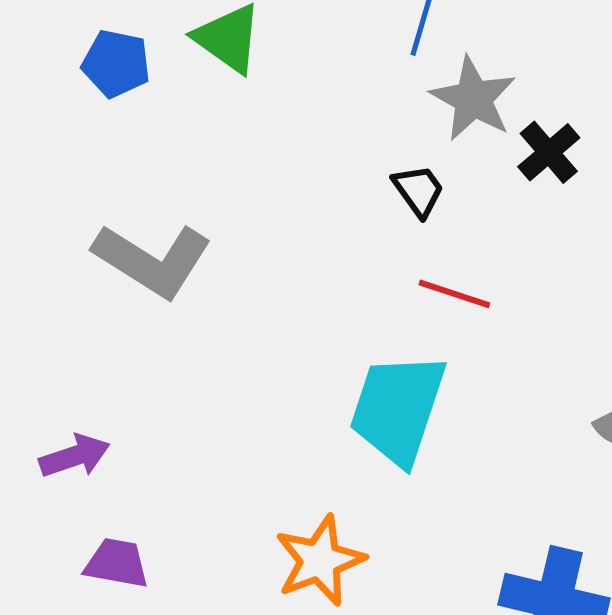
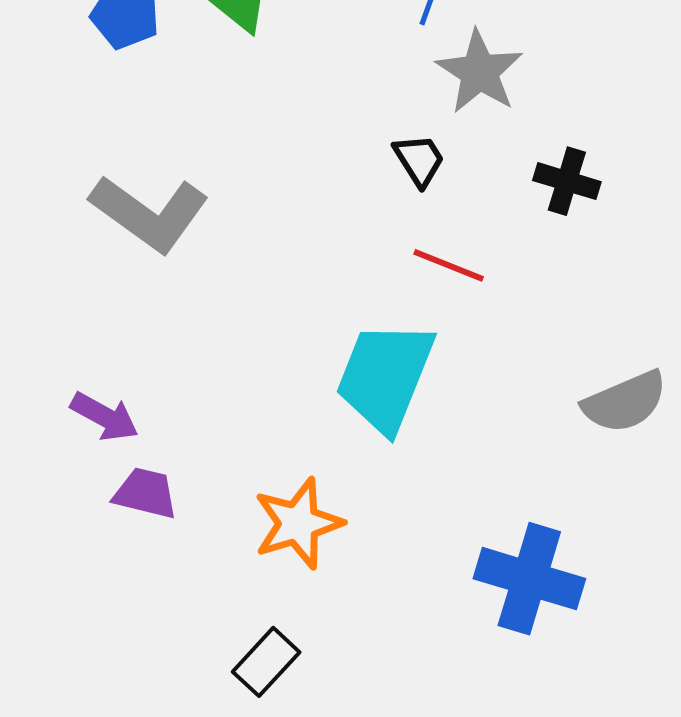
black cross: (549, 152) -> (567, 181), moved, turned -36
purple arrow: (75, 456) -> (105, 417), moved, turned 44
purple trapezoid: (117, 563) -> (145, 493), moved

